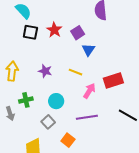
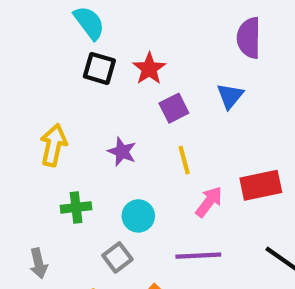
purple square: (78, 33) -> (174, 108), moved
blue triangle: (88, 50) -> (230, 96), moved
yellow line: (75, 72) -> (184, 160), turned 48
gray arrow: (10, 114) -> (39, 263), moved

